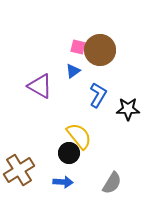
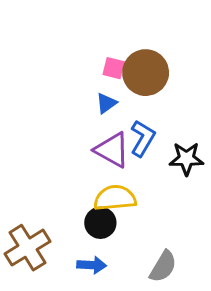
purple triangle: (40, 86) -> (112, 150), moved
yellow semicircle: (79, 136) -> (115, 198), turned -56

